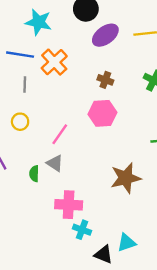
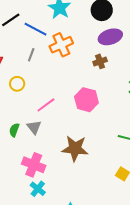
brown cross: (105, 80) -> (100, 61), moved, turned 32
brown star: (126, 178) -> (75, 148), moved

